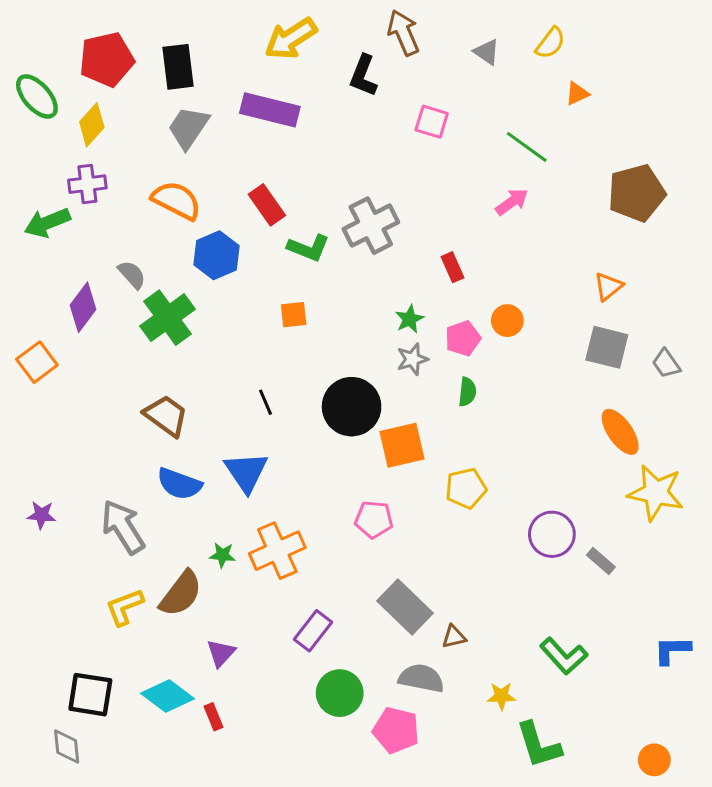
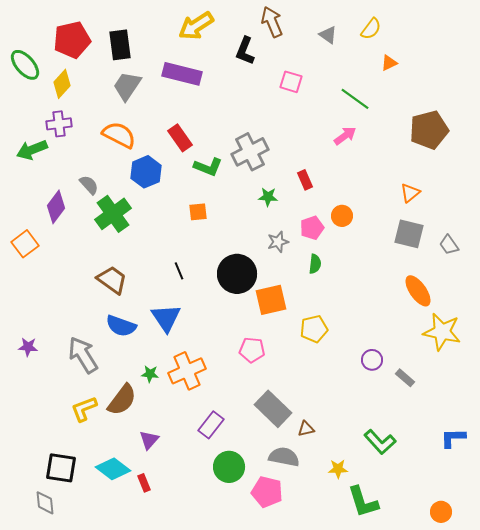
green star: (409, 319) -> (268, 197), moved, turned 30
purple circle: (552, 534) -> (372, 360), size x0.7

